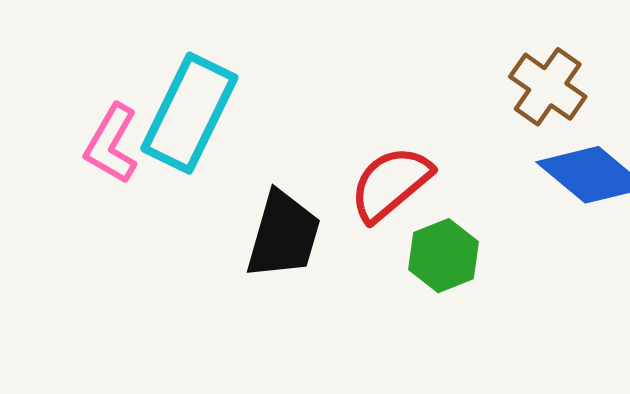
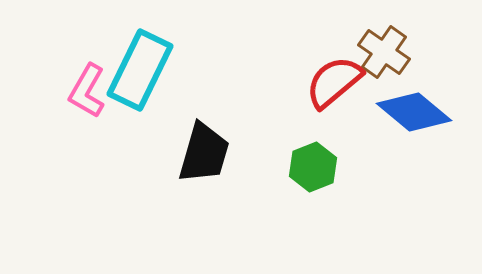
red semicircle: (391, 184) -> (334, 82), moved

